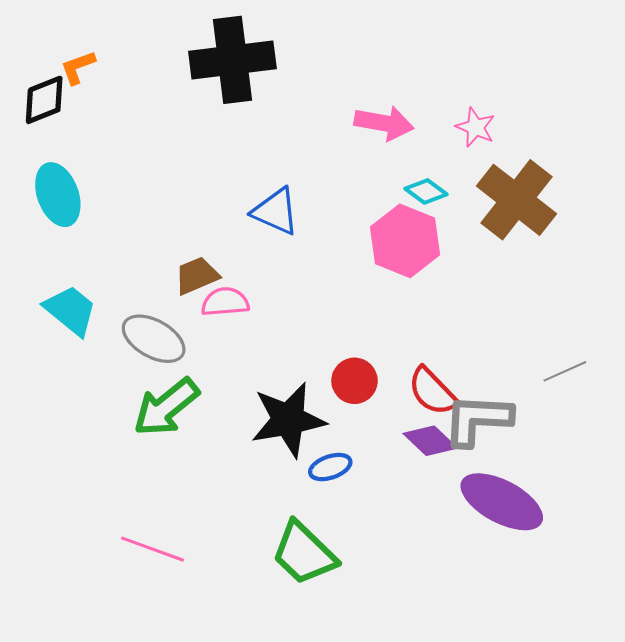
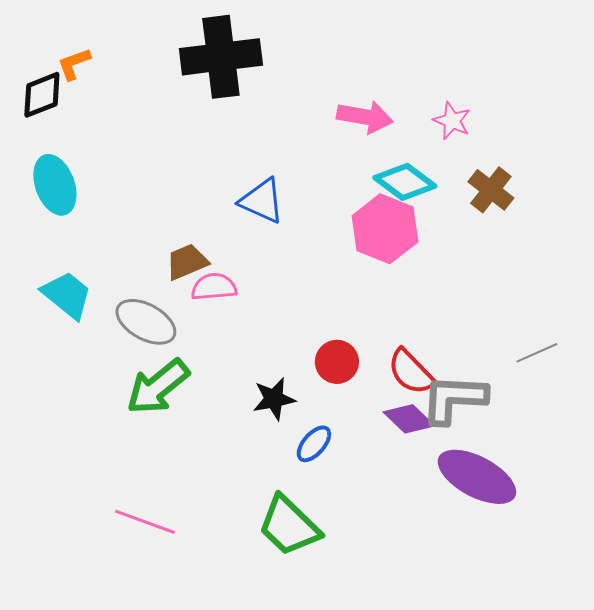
cyan diamond: (426, 191) -> (405, 182), size x1.5
brown cross: (516, 200) -> (491, 190), size x0.6
black star: (288, 420) -> (274, 399), size x0.6
blue ellipse: (330, 467) -> (314, 444), turned -30

